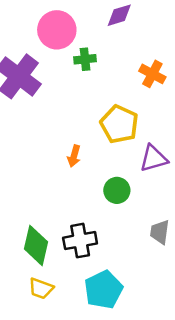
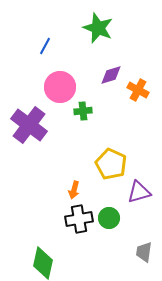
orange cross: (152, 74) -> (138, 90), moved
black cross: (80, 241) -> (79, 219), moved

